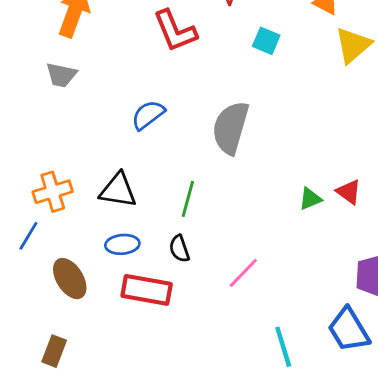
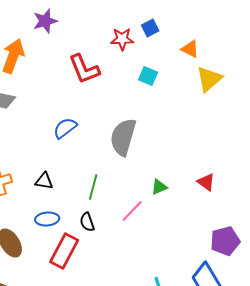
black triangle: (118, 190) -> (44, 181), size x0.7
green triangle: (310, 199) -> (159, 187), moved
pink line: (243, 273) -> (132, 211), moved
red rectangle: (147, 290) -> (64, 251), turned -72

